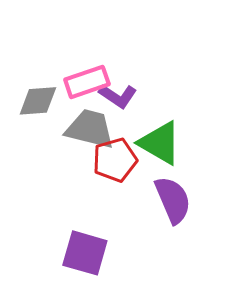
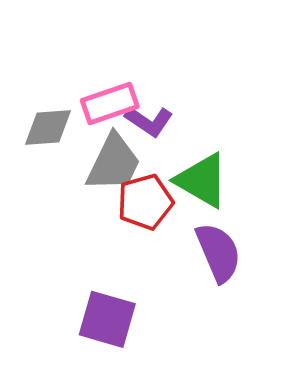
gray trapezoid: (90, 129) -> (114, 163), turned 102

